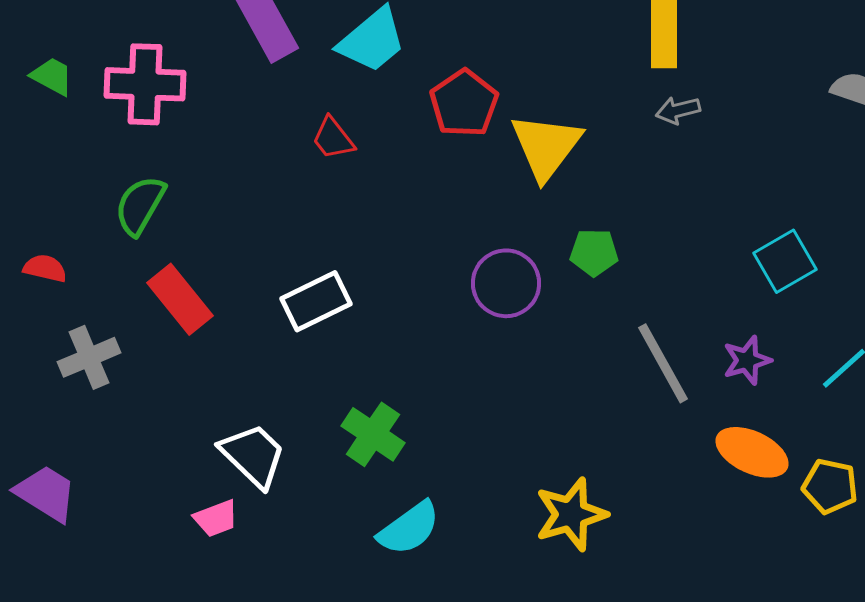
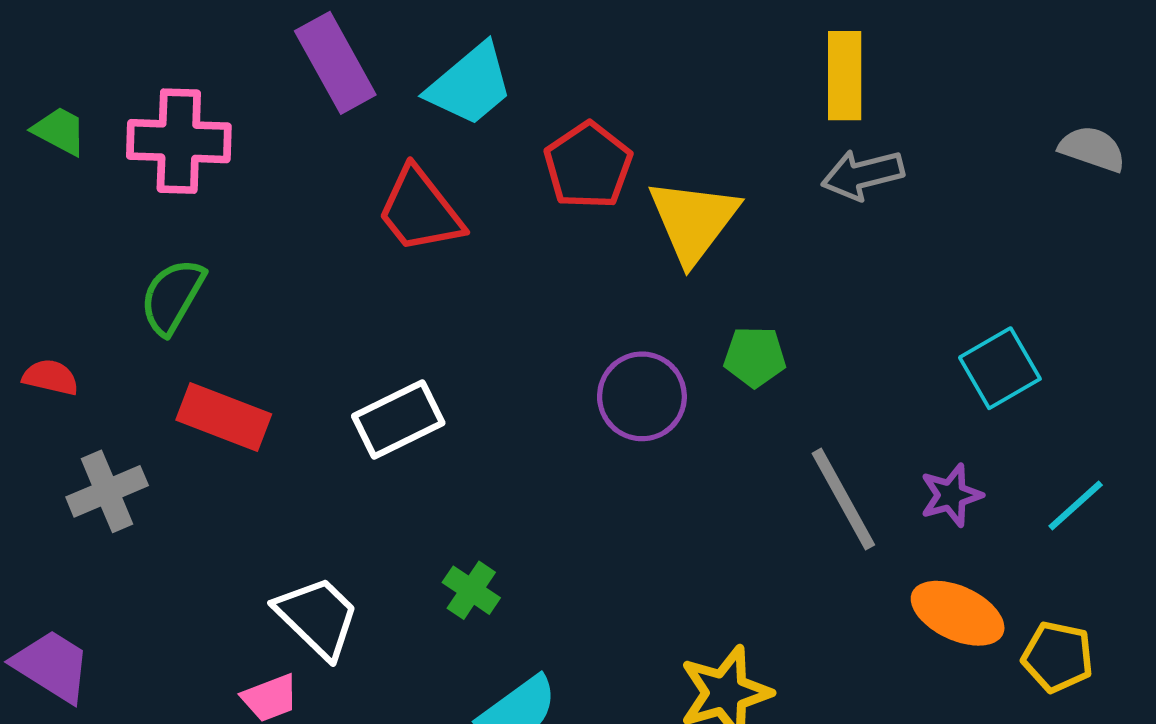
gray arrow: (678, 110) -> (863, 174), size x1.4
red trapezoid: (333, 138) -> (420, 210), size x1.6
red rectangle: (180, 299) -> (224, 417), turned -30
green cross: (373, 434) -> (471, 590), size x0.7

